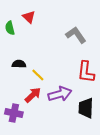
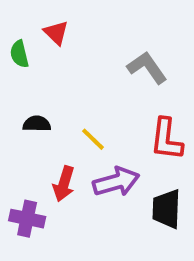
yellow line: (38, 75) -> (93, 139), moved
red arrow: (33, 95) -> (64, 184), turned 150

